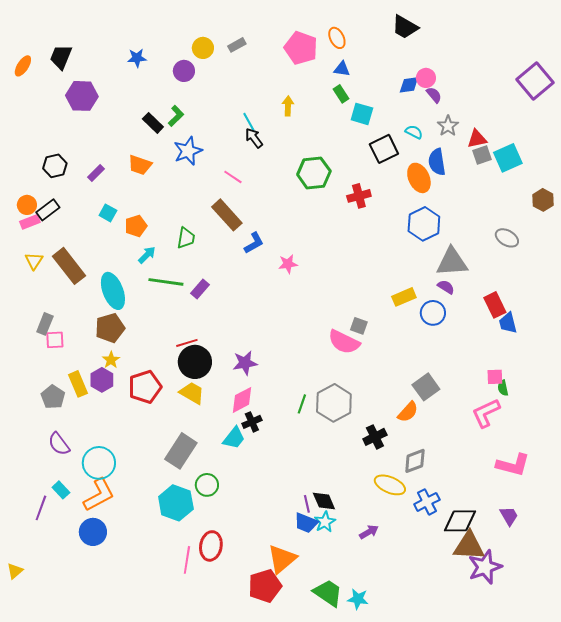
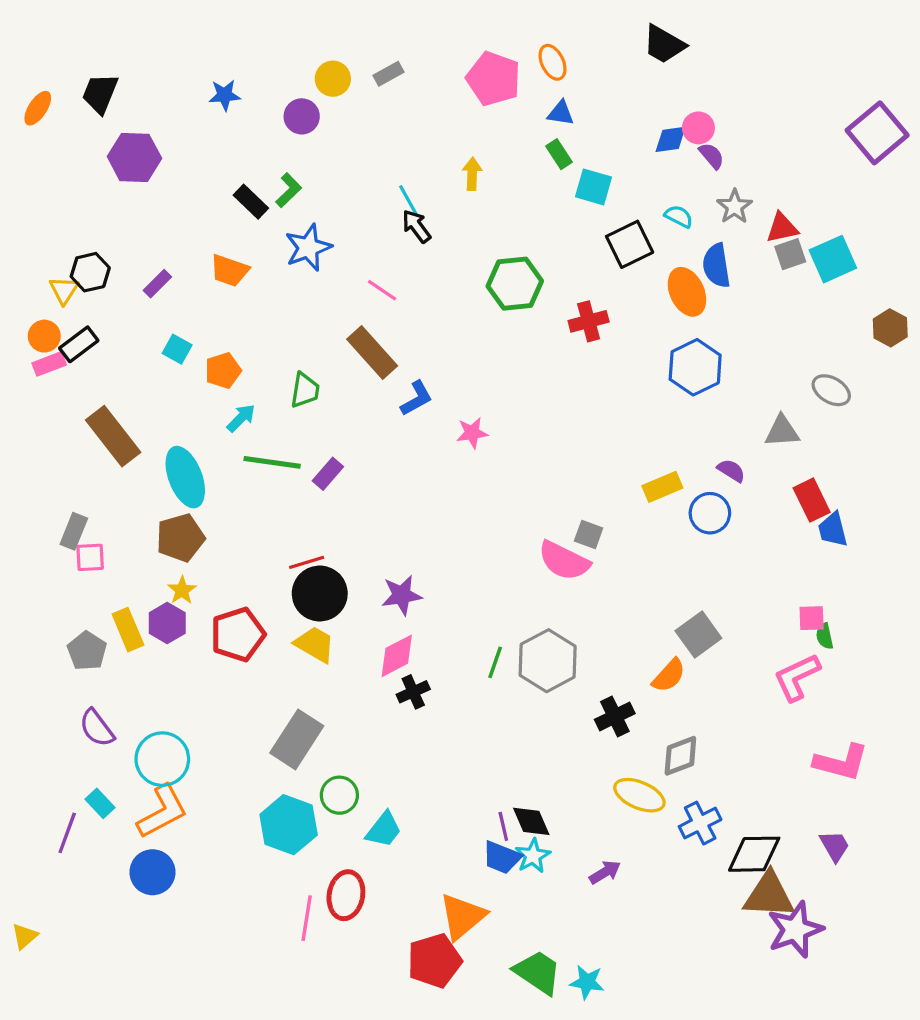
yellow triangle: (34, 261) -> (64, 290), moved
gray triangle: (452, 262) -> (782, 431), moved, size x0.7
cyan trapezoid: (234, 438) -> (384, 830), moved

